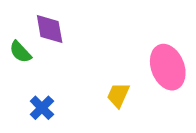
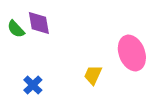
green semicircle: (20, 52) -> (16, 29), moved

